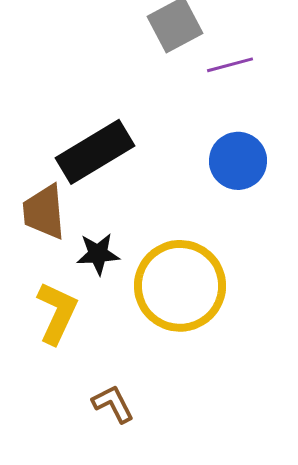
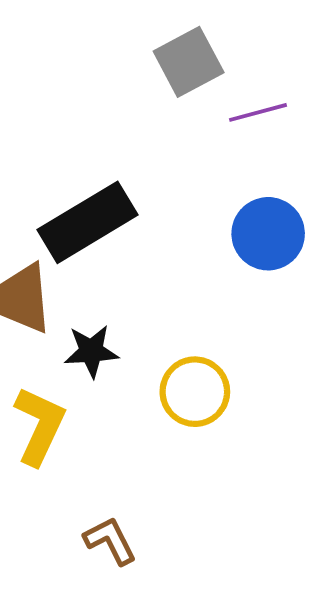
yellow circle: (180, 286) -> (195, 392), size x0.6

